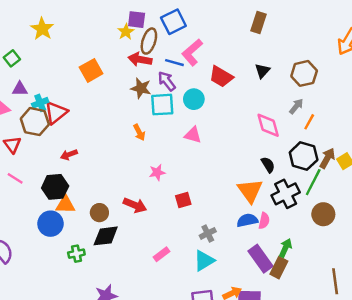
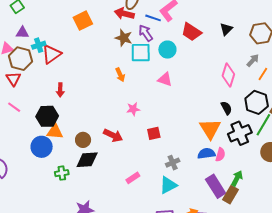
brown hexagon: (35, 122) -> (20, 59), moved
pink diamond: (268, 125) -> (228, 75), turned 30
red arrow: (69, 155) -> (60, 90), turned -72

